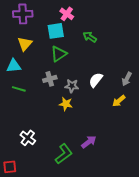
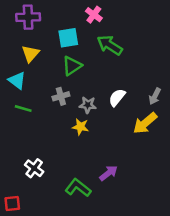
pink cross: (67, 14) -> (94, 15), moved
green arrow: (90, 37) -> (110, 45), size x1.5
cyan triangle: (14, 66) -> (17, 80), turned 42
yellow arrow: (119, 101) -> (145, 123), size x1.5
green L-shape: (64, 154) -> (78, 188), turned -105

